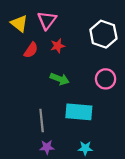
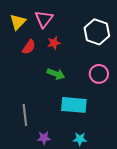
yellow triangle: (19, 23) -> (18, 22), turned 36
gray line: (42, 120) -> (25, 115), moved

